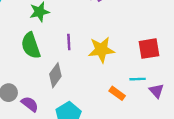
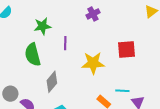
purple line: (69, 42) -> (65, 43), moved
red square: (149, 49) -> (127, 50), moved

